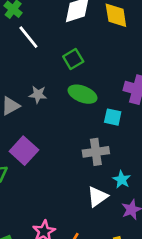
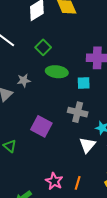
purple square: (24, 151) -> (41, 126), moved
gray cross: (96, 152) -> (78, 112), turned 36

